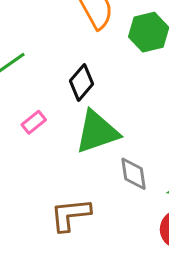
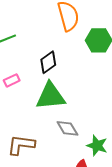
gray diamond: (134, 174) -> (67, 128), turned -35

